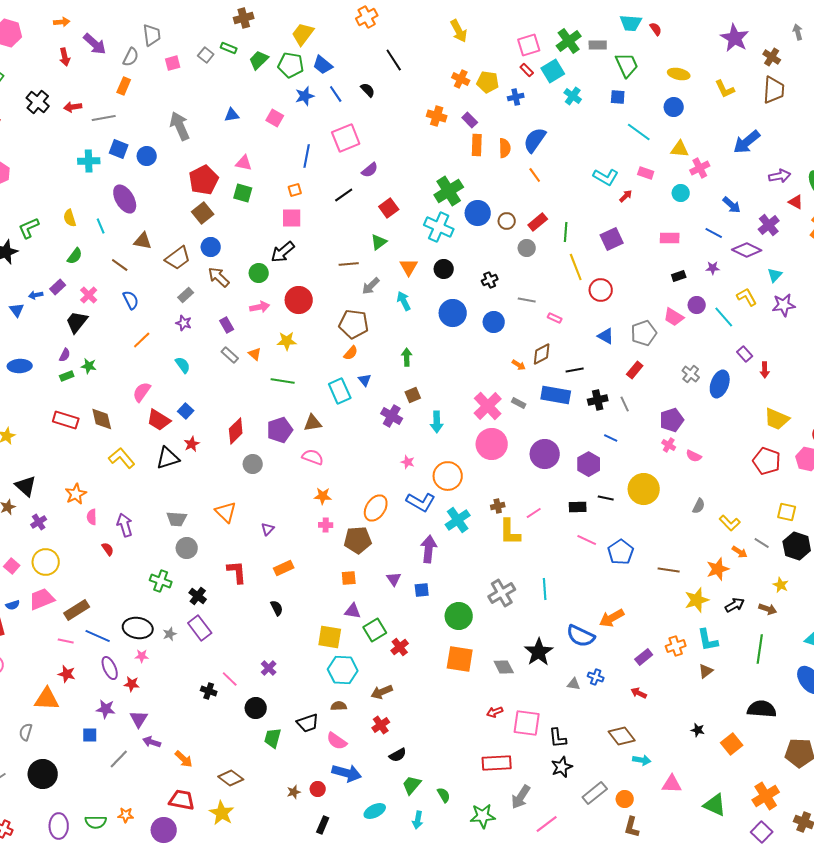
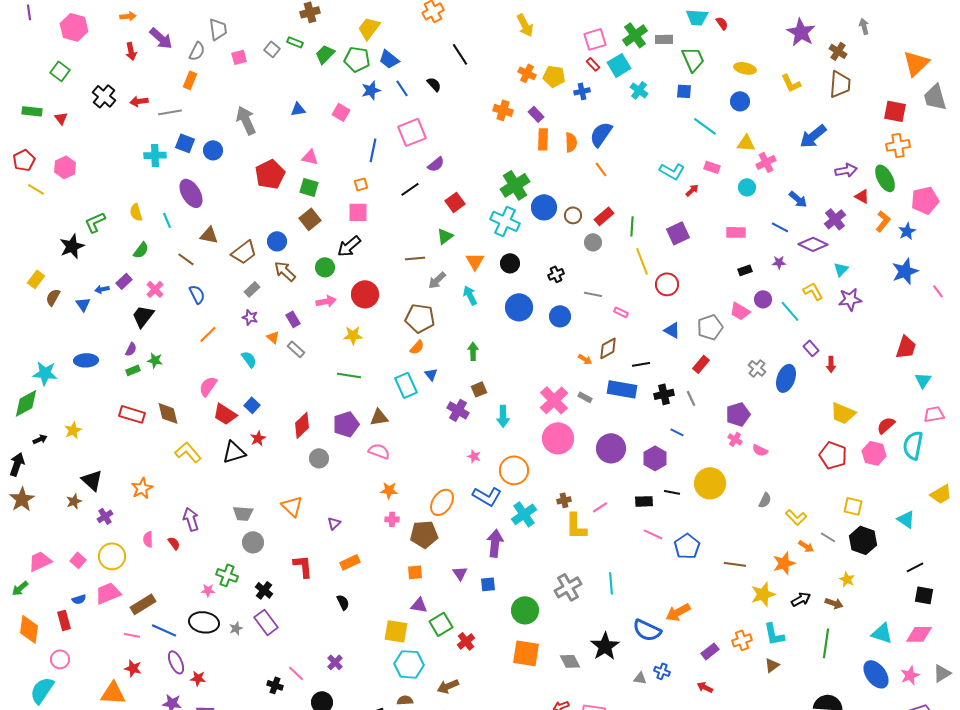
brown square: (203, 213) -> (310, 219), moved
orange triangle: (255, 354) -> (273, 337), moved
pink semicircle: (92, 517) -> (148, 539), moved
pink star: (142, 656) -> (208, 590), moved

